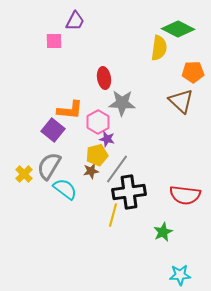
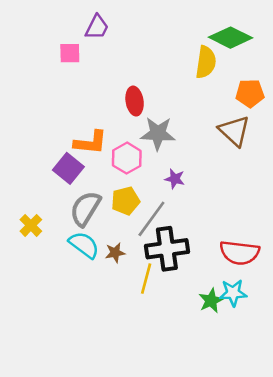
purple star: (107, 139) -> (175, 179), moved
gray semicircle: (49, 166) -> (85, 209), moved
brown star: (91, 171) -> (115, 253), moved
cyan star: (180, 275) -> (233, 293), moved

